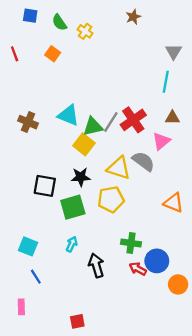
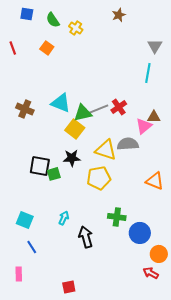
brown triangle: (172, 118) -> (154, 117), moved
red cross: (133, 120) -> (119, 107), size x0.7
gray line: (111, 122) -> (99, 109), turned 36
gray semicircle: (143, 161) -> (128, 144), turned -40
green square: (73, 207) -> (54, 174), moved, size x0.6
red arrow: (138, 269) -> (151, 273), moved

